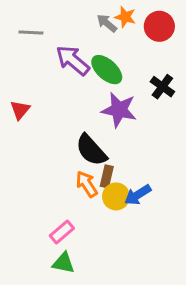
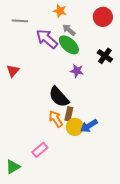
orange star: (125, 17) -> (60, 11), moved
gray arrow: (107, 23) -> (69, 30), moved
purple star: (119, 110) -> (77, 71), size x0.6
green triangle: (63, 263) -> (13, 167), moved, turned -42

